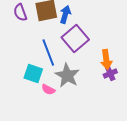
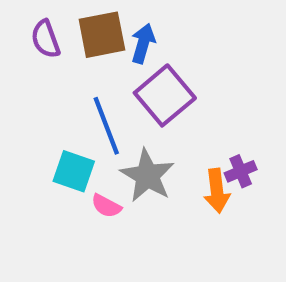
orange arrow: (106, 59) -> (217, 191), moved

